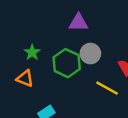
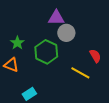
gray circle: (90, 54) -> (66, 33), moved

